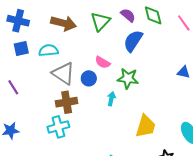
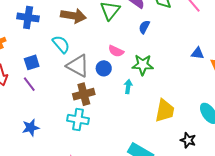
blue semicircle: (133, 41) -> (144, 27), size x0.6
blue square: (21, 49) -> (32, 62), moved
cyan semicircle: (49, 50) -> (61, 44), turned 60
cyan cross: (58, 127) -> (78, 119), turned 30

